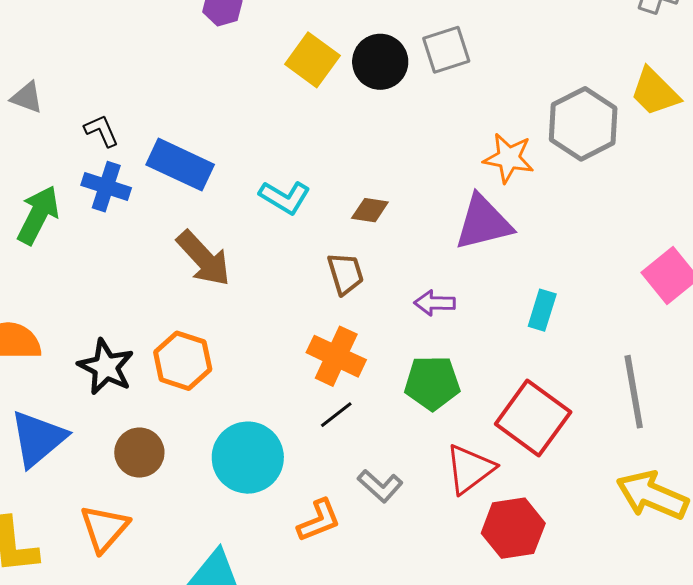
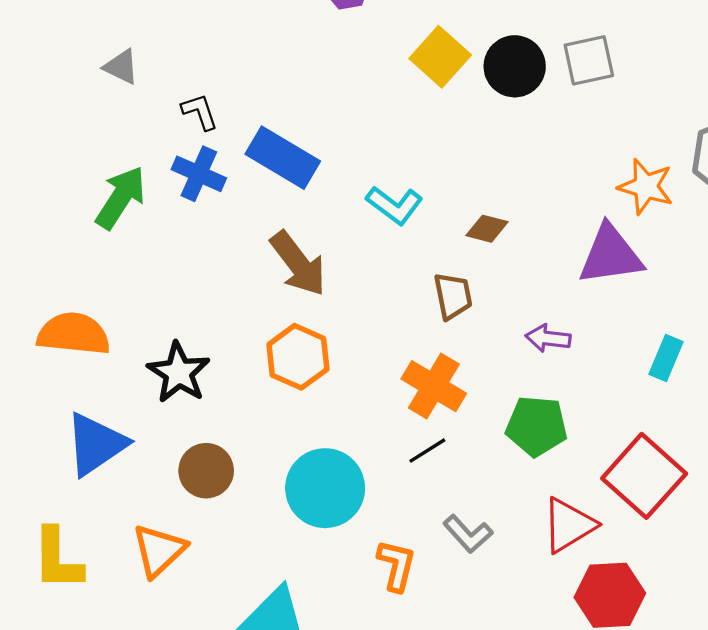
orange hexagon: (183, 361) -> (298, 357), moved
orange L-shape: (319, 520) -> (397, 565), turned -60

